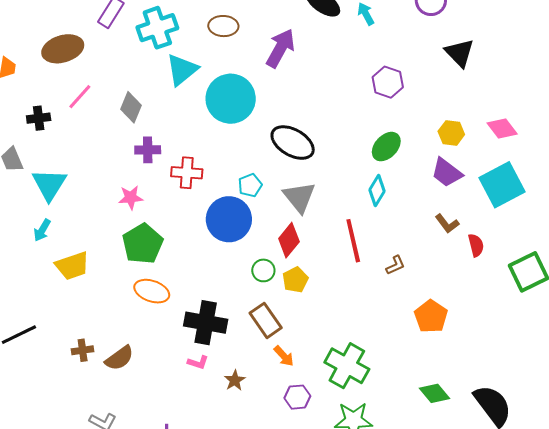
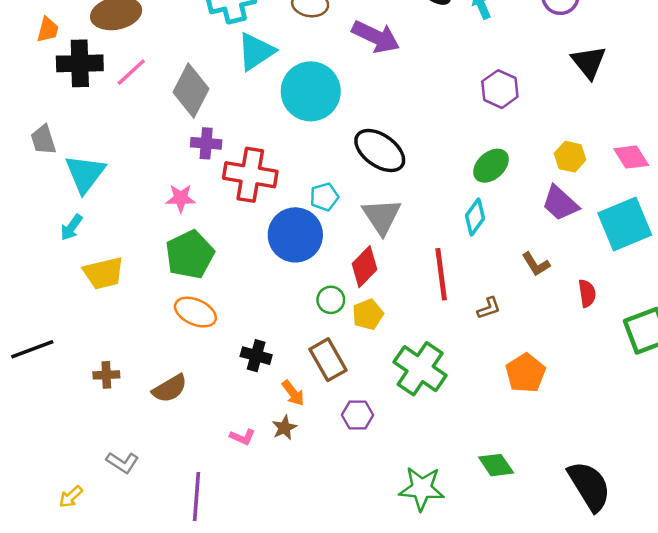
purple arrow: (280, 48) -> (376, 37), turned 81
gray diamond: (131, 107) -> (191, 91), size x1.4
black cross: (39, 118) -> (80, 63), moved, size x1.6
red cross: (187, 173) -> (250, 175), size x1.4
brown L-shape: (447, 224) -> (536, 264), moved
black cross: (206, 323) -> (256, 356), size x0.6
orange arrow: (284, 356) -> (293, 393), moved
brown semicircle: (119, 358) -> (170, 389), moved
pink L-shape: (198, 362) -> (242, 437), moved
green cross: (347, 366) -> (420, 369), moved
green diamond: (435, 393) -> (496, 465), moved
purple hexagon: (297, 397) -> (358, 415), moved

